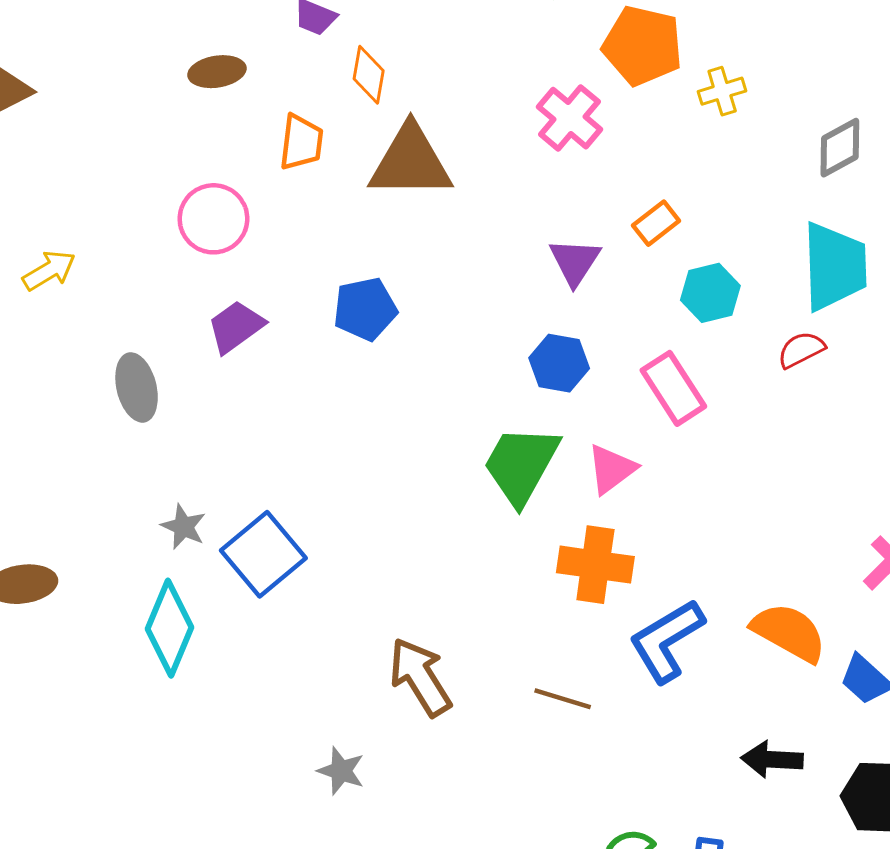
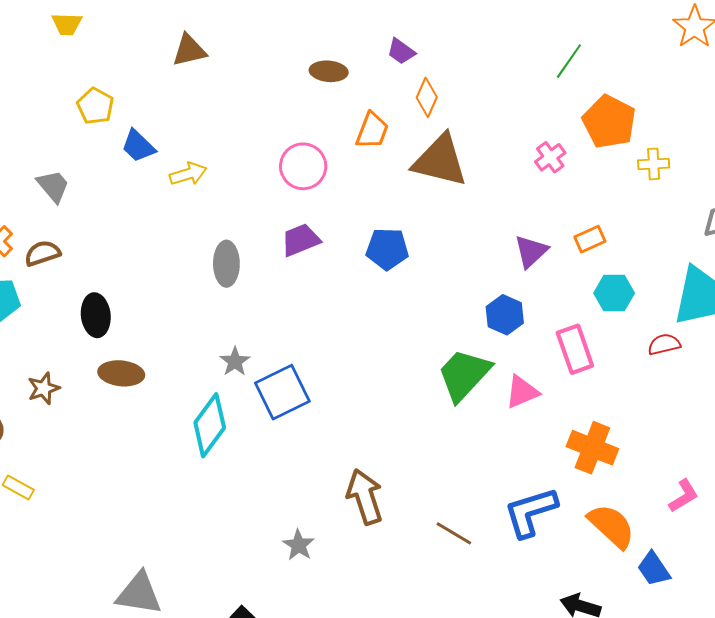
pink cross: (569, 118) -> (550, 157), size x0.7
orange cross: (595, 565) -> (592, 448), moved

